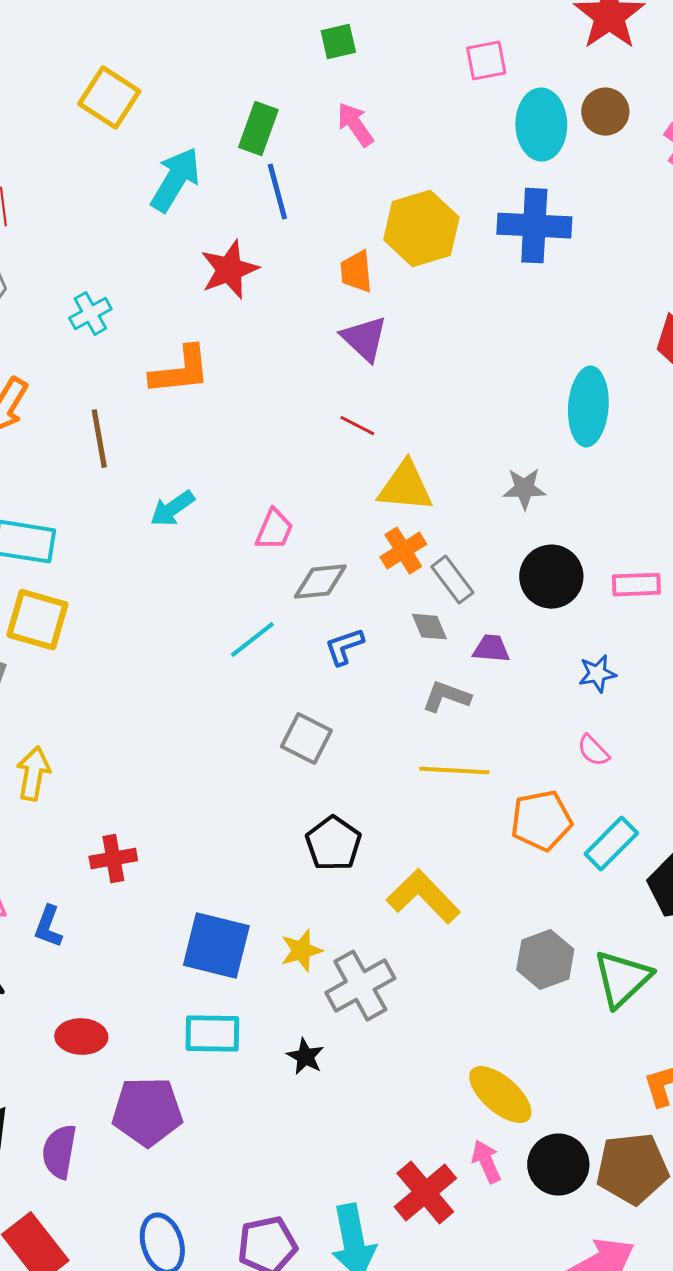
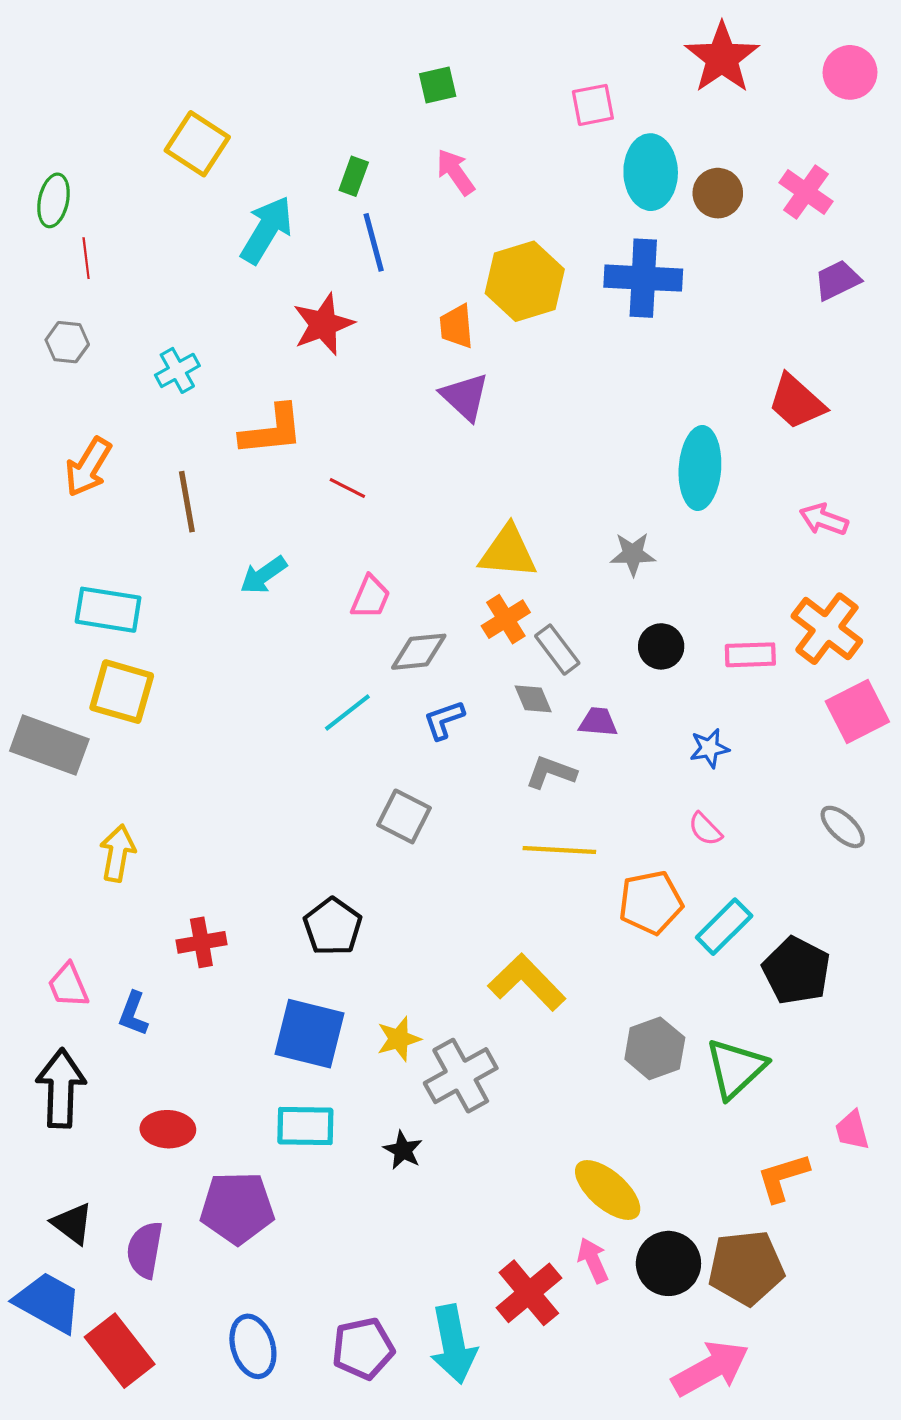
brown circle: (605, 112) -> (718, 193), moved
green rectangle: (258, 129) -> (354, 176), size x0.7
red line: (357, 426) -> (347, 488), moved
black circle: (551, 577) -> (661, 646), size x0.7
black pentagon: (333, 844) -> (333, 927), moved

